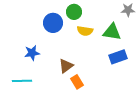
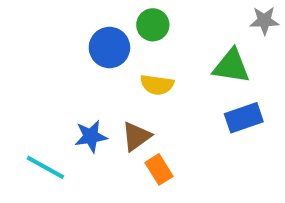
yellow semicircle: (85, 31) -> (157, 85), moved
blue star: (32, 53) -> (91, 136), moved
cyan line: (22, 81) -> (45, 167), turned 30

